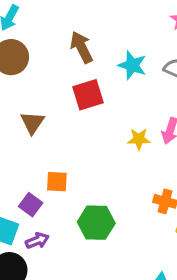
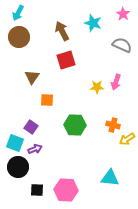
cyan star: (132, 65) -> (93, 23), moved
orange square: (57, 182) -> (47, 100), moved
green hexagon: (96, 223) -> (75, 125), moved

